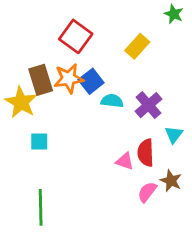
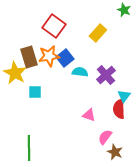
cyan square: (39, 142) -> (35, 92), moved
red semicircle: (146, 153) -> (119, 109), moved
brown star: (171, 181) -> (115, 152), moved

